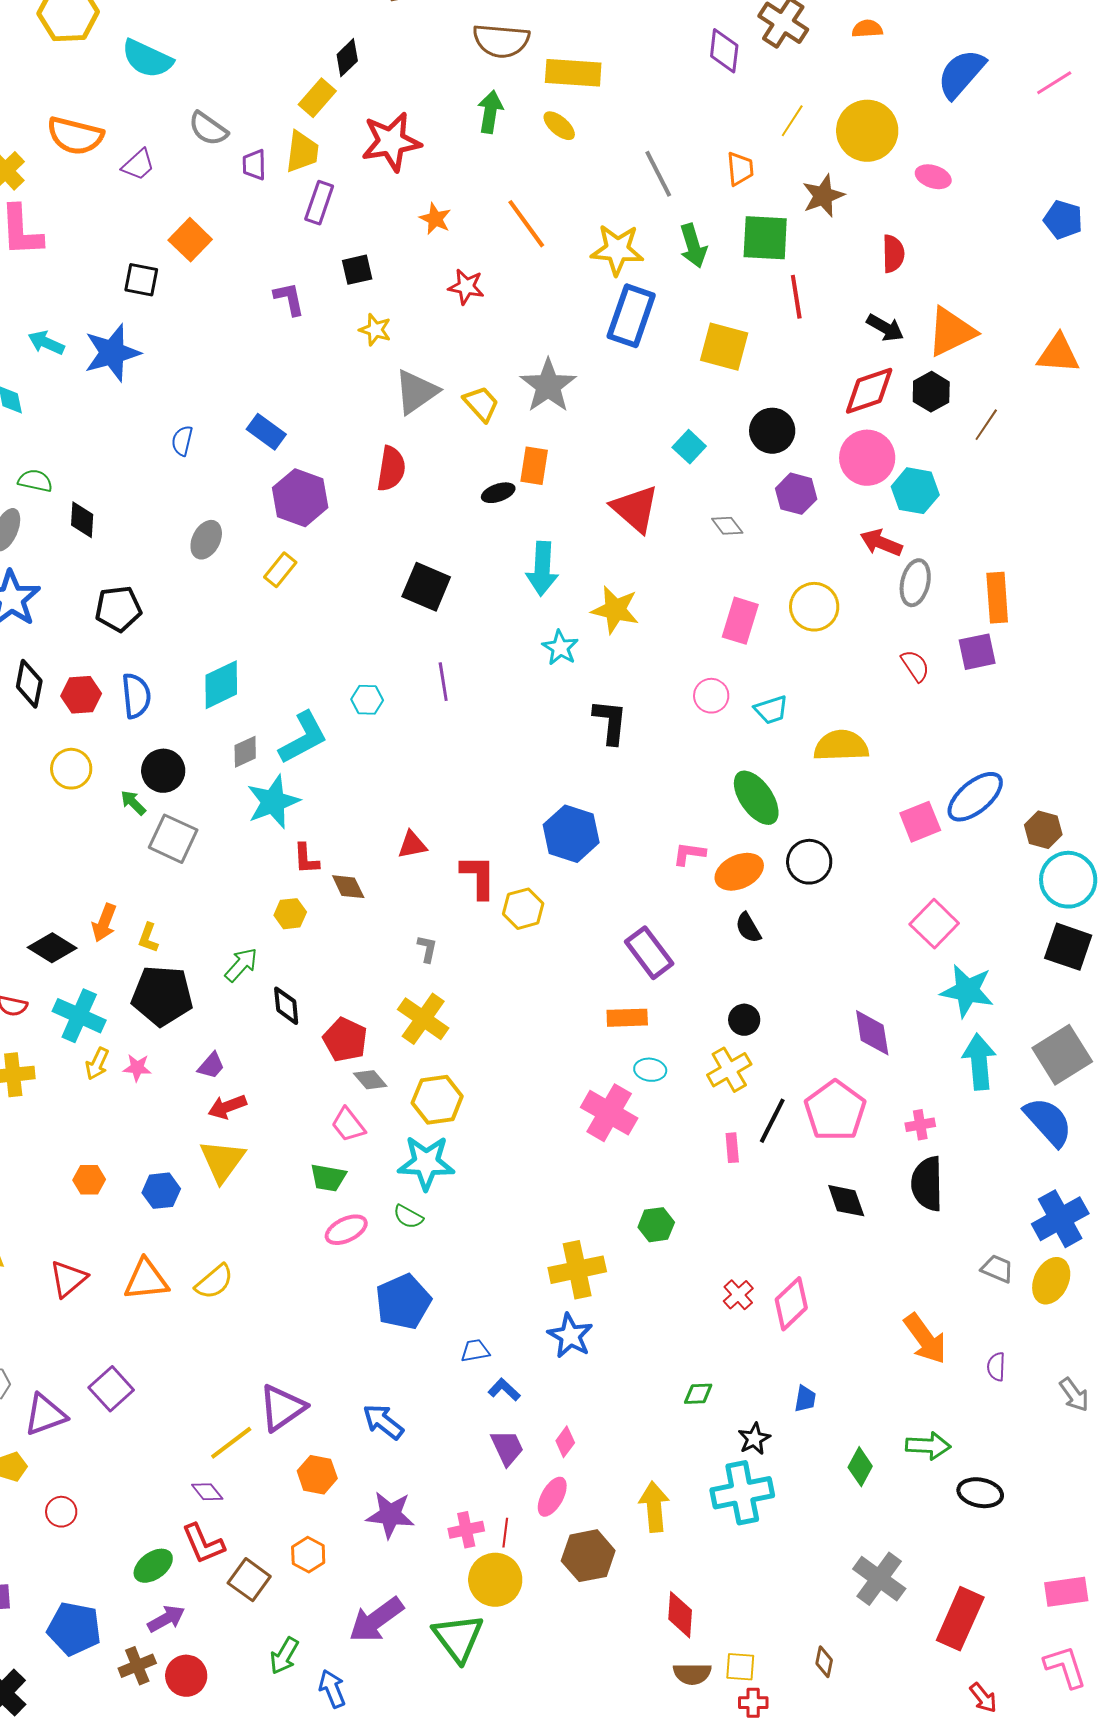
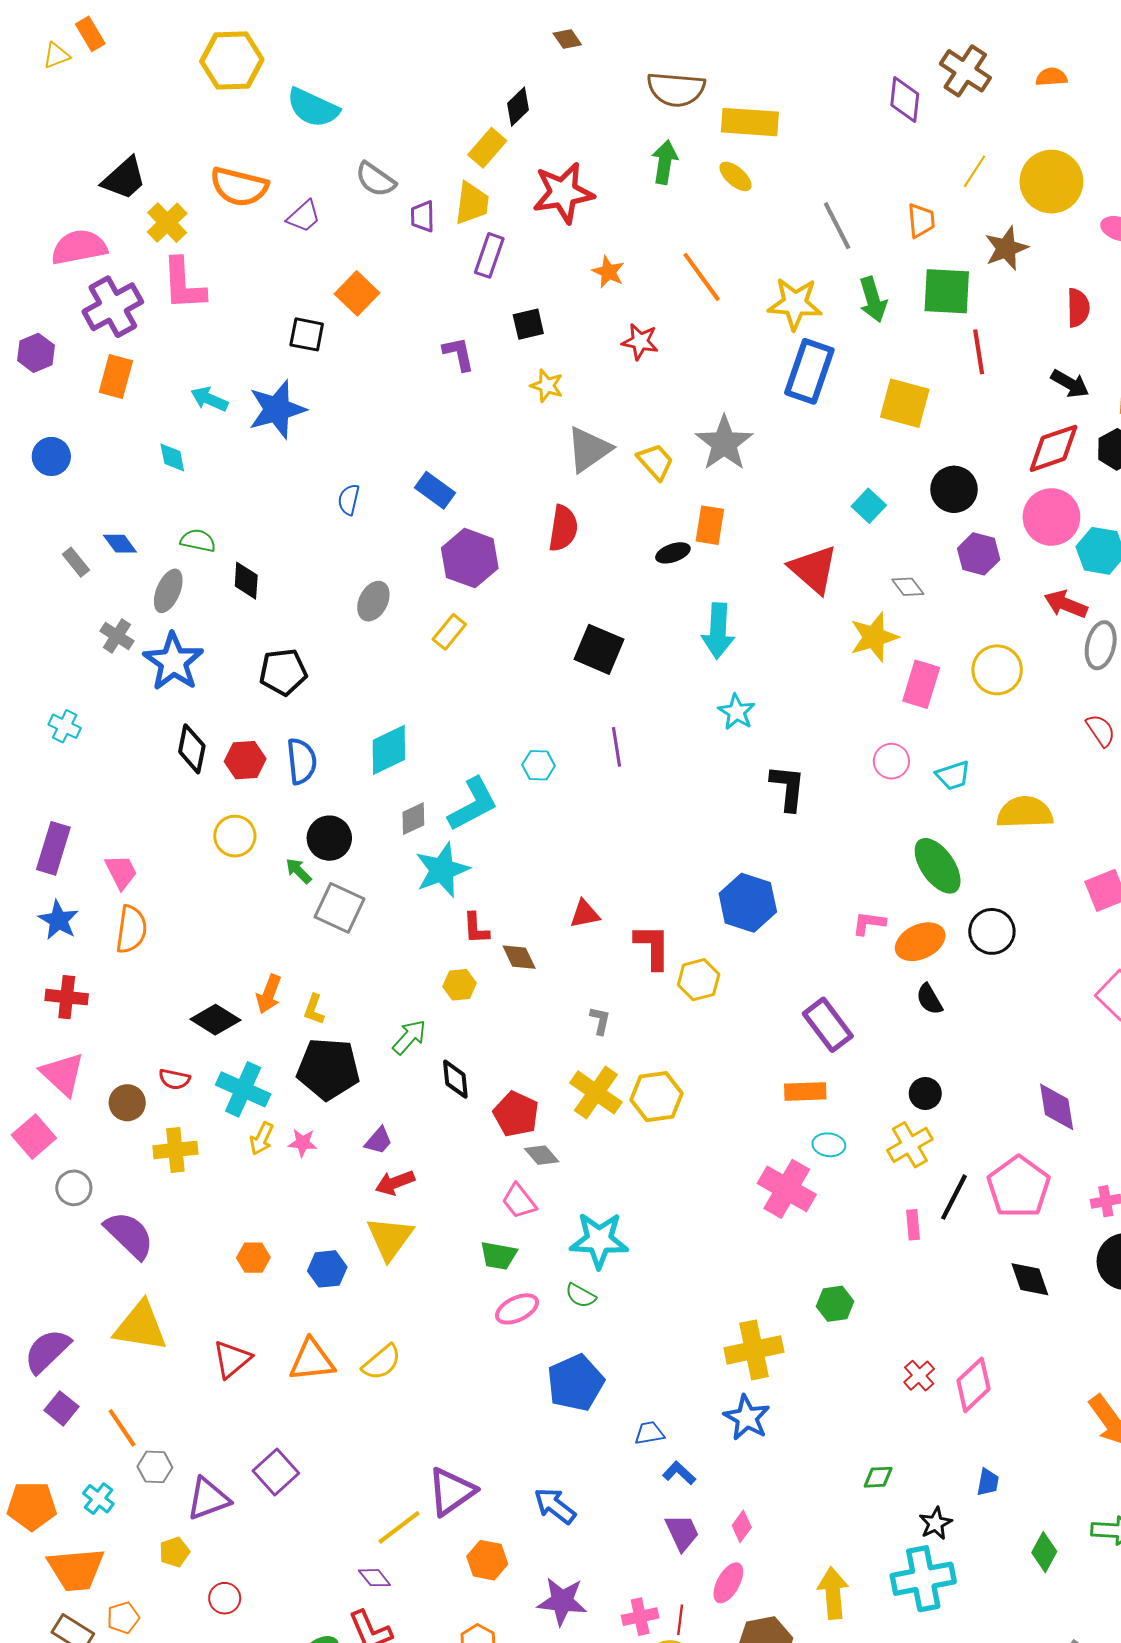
yellow star: (615, 610) -> (874, 637), moved, turned -30
yellow hexagon: (437, 1100) -> (657, 1097), moved

